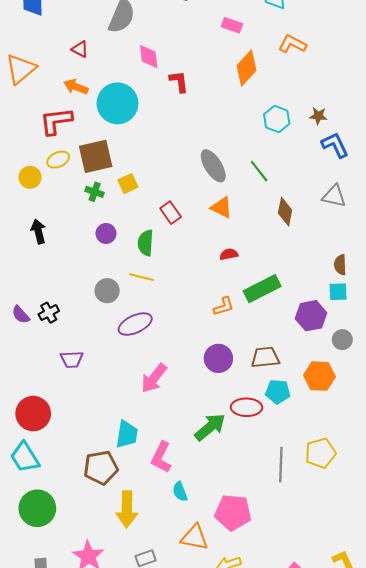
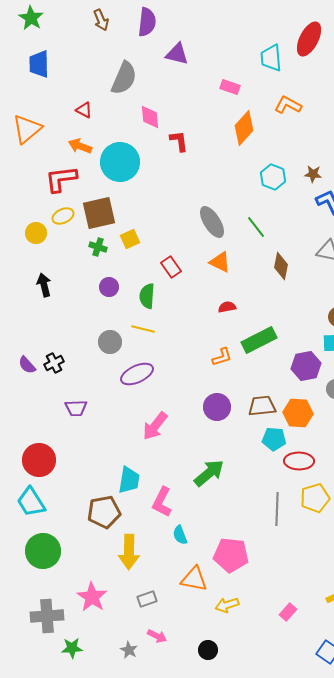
orange hexagon: (319, 376) -> (298, 413), moved
red ellipse: (247, 407) -> (299, 461), moved

